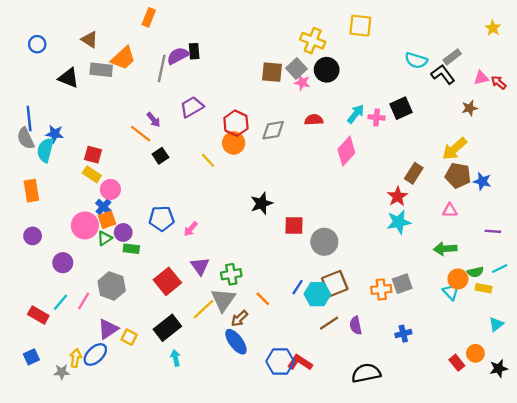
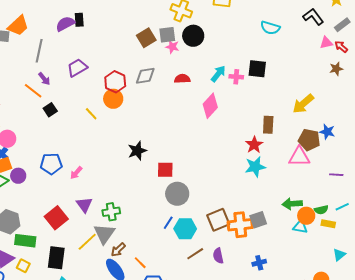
gray rectangle: (452, 57) -> (342, 25), moved
gray line: (162, 69) -> (39, 51), moved
gray square: (296, 69) -> (167, 35), turned 36
brown square: (272, 72) -> (146, 38), turned -36
black L-shape: (443, 74) -> (313, 17), moved
black square: (401, 108) -> (257, 69), turned 30
brown star: (470, 108) -> (336, 69), moved
gray diamond: (273, 130) -> (145, 76), moved
brown rectangle: (414, 173) -> (268, 125), turned -30
brown pentagon: (458, 176) -> (309, 140), moved
pink triangle: (450, 210) -> (299, 157), size x1.6
gray circle: (324, 242) -> (177, 194), moved
green rectangle: (131, 249) -> (25, 241), moved, size x1.5
green arrow: (445, 249) -> (292, 204), moved
brown square: (335, 284) -> (218, 220), moved
orange cross: (381, 289) -> (240, 225), size x1.4
cyan triangle: (451, 292) -> (300, 227), turned -35
orange line: (263, 299) -> (140, 263), moved
black rectangle: (167, 328) -> (56, 258), turned -45

